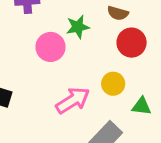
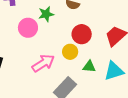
red circle: (132, 43) -> (82, 34), moved

